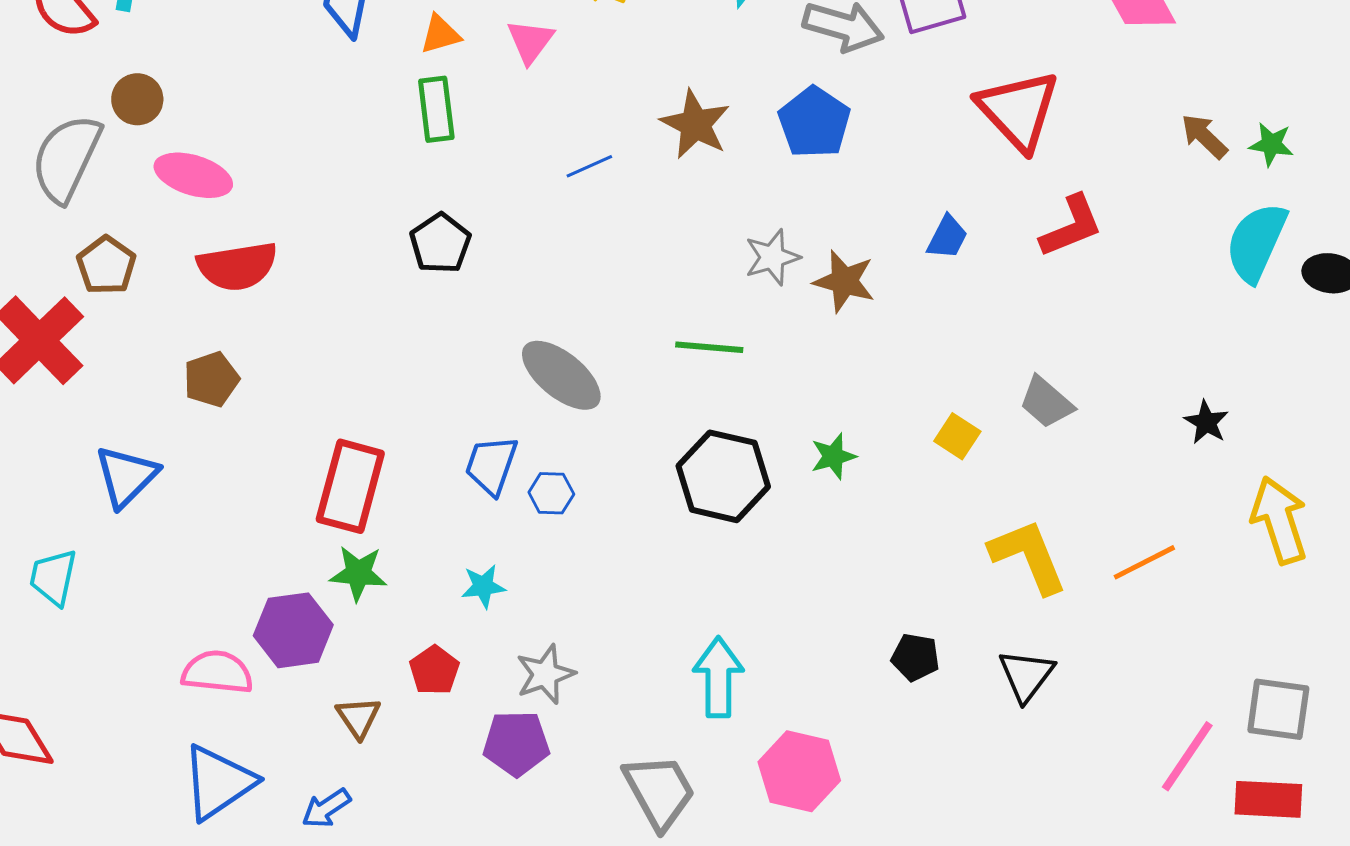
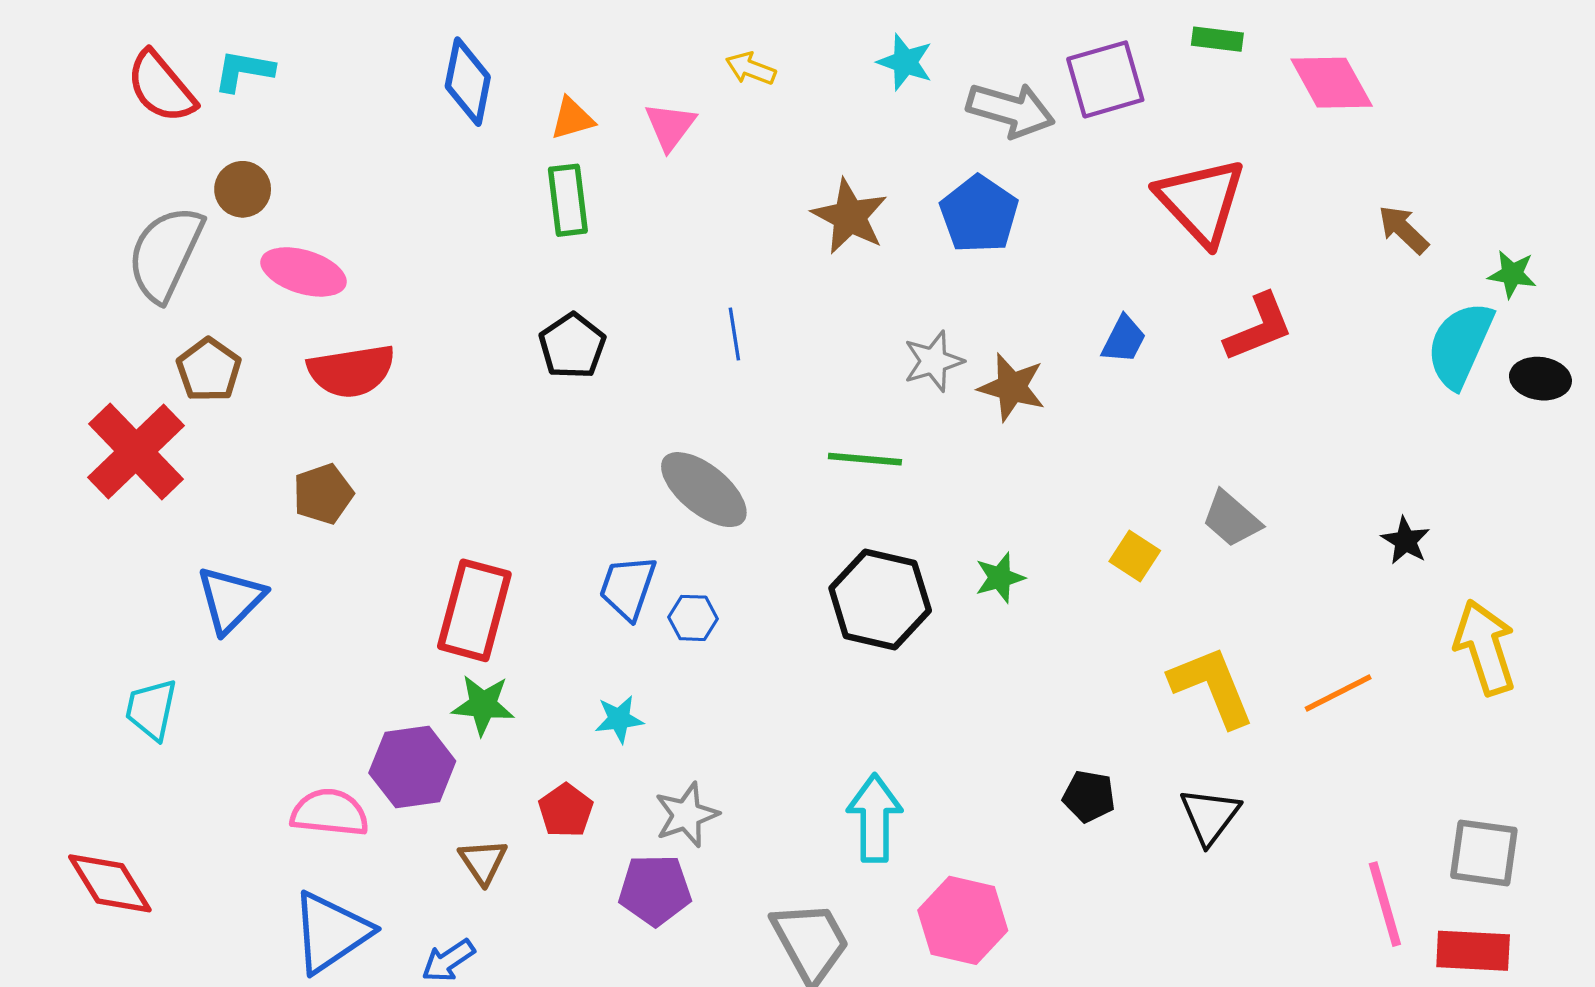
green star: (1271, 144) -> (1512, 274), moved
blue line: (589, 166) -> (734, 334), moved, turned -75
pink line: (1187, 756) -> (1385, 904), turned -50

